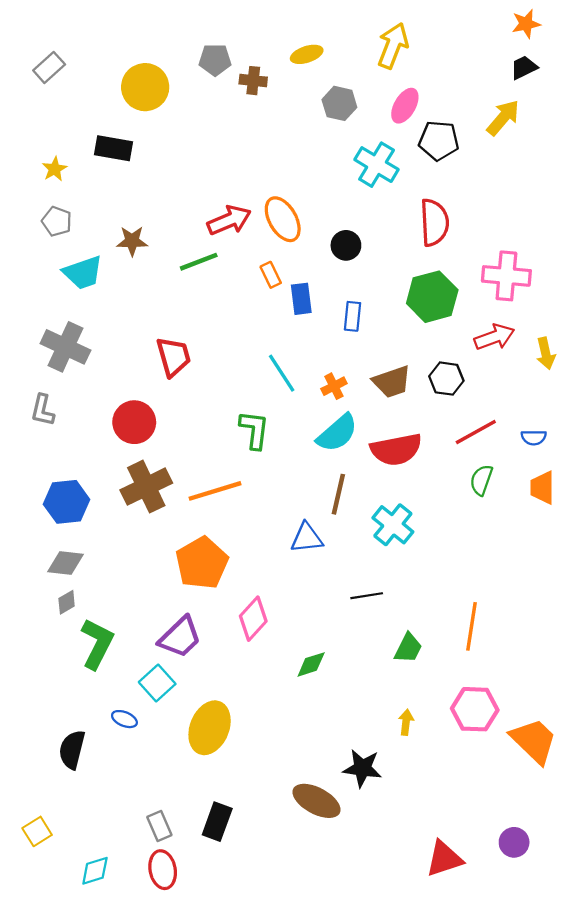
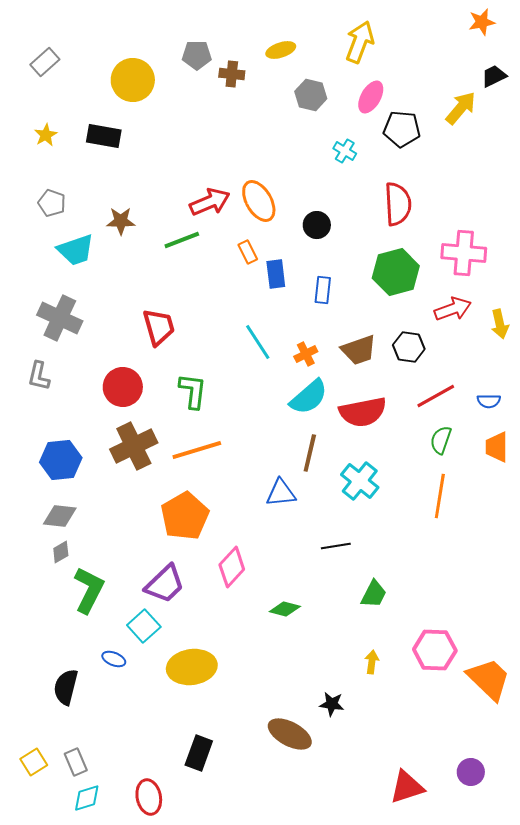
black trapezoid: (524, 67) -> (494, 76), moved
cyan cross: (377, 165) -> (345, 151), size x0.6
yellow star: (55, 169) -> (46, 135), moved
green L-shape: (254, 430) -> (193, 391), moved
orange line: (471, 626) -> (440, 496), moved
green diamond: (311, 664) -> (285, 609), turned 32
yellow ellipse: (210, 728) -> (192, 667), turned 60
black star: (362, 768) -> (332, 704), size x0.7
gray rectangle: (159, 826) -> (76, 762), moved

